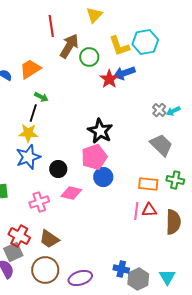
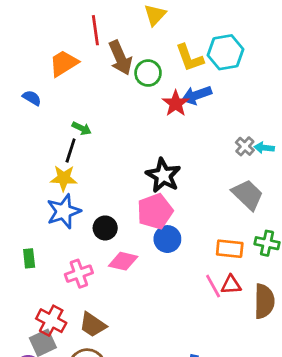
brown arrow: (69, 46) -> (120, 58), turned 125
orange trapezoid: (30, 69) -> (64, 63), moved
cyan arrow: (173, 111) -> (264, 148), turned 32
pink line: (136, 211) -> (213, 286), turned -36

